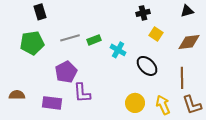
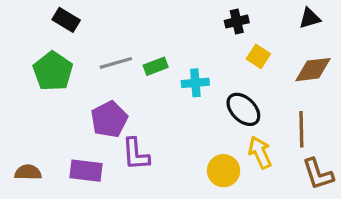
black rectangle: (40, 12) -> (66, 20), turned -42
green pentagon: (32, 43) -> (53, 71), turned -30
cyan cross: (118, 50) -> (195, 83), turned -35
brown semicircle: (17, 95) -> (28, 172), moved
yellow arrow: (163, 105) -> (260, 152), moved

